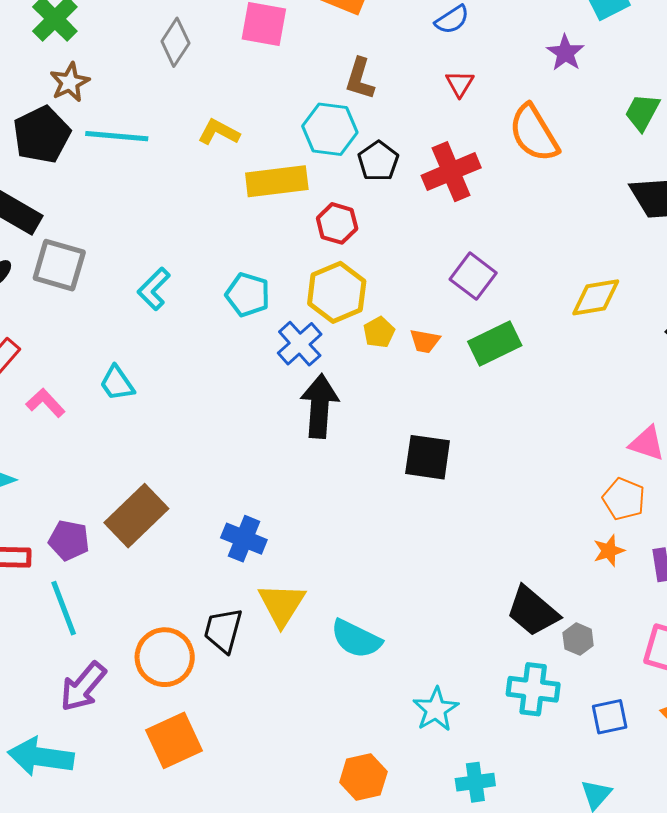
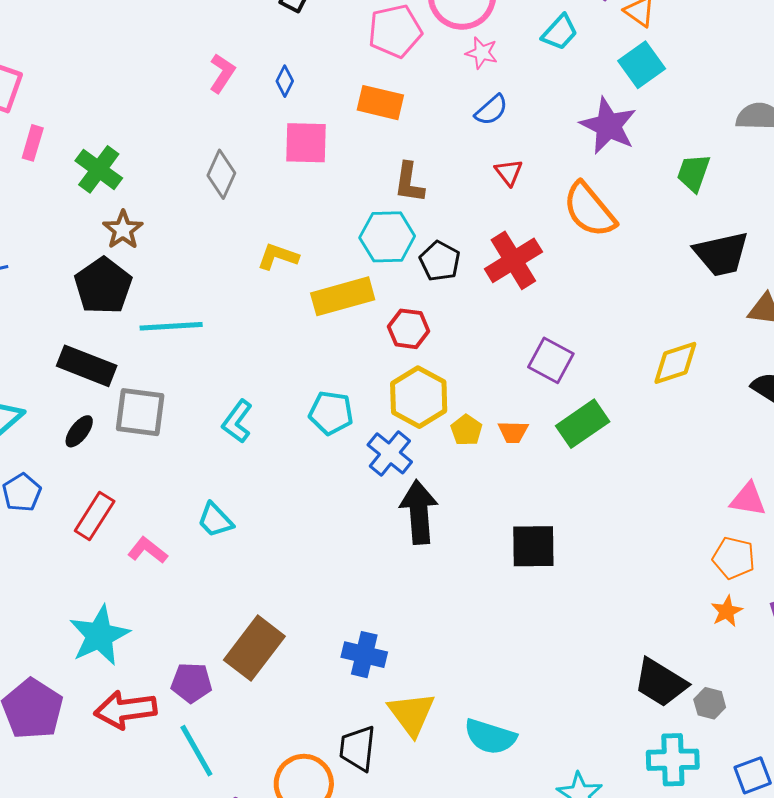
purple star: (565, 53) -> (608, 126), size x1.5
cyan line: (117, 136) -> (171, 326), moved

